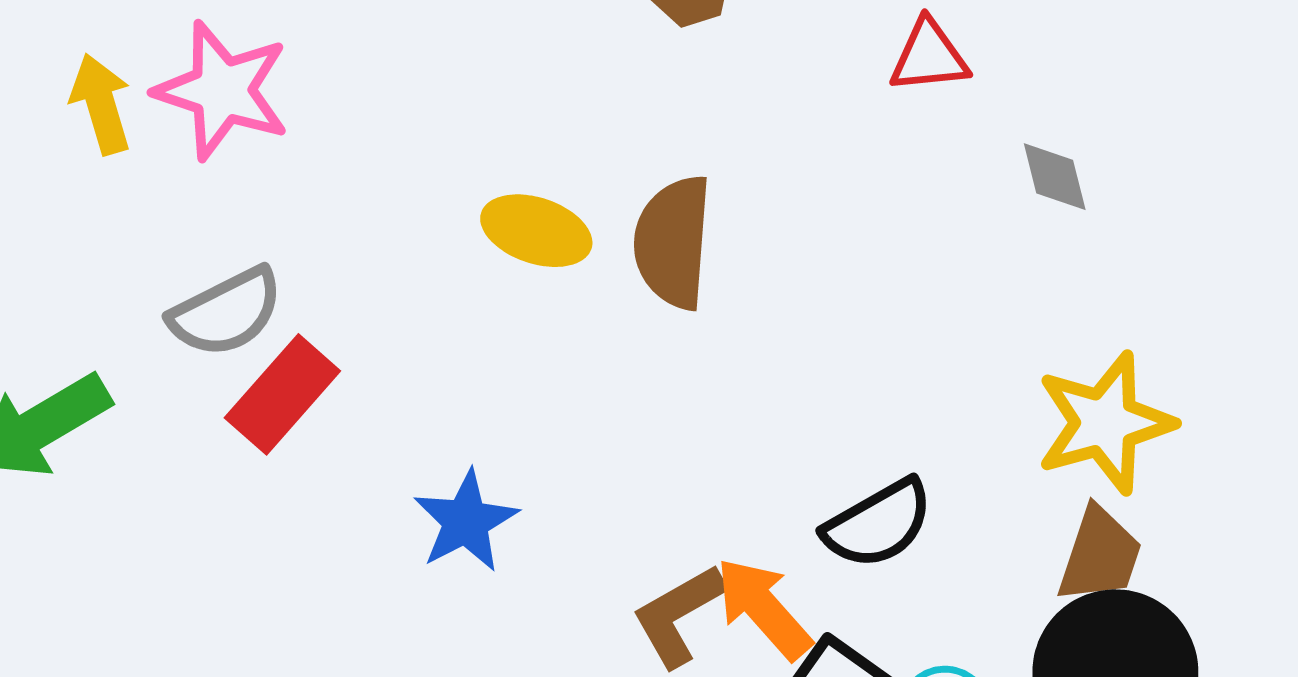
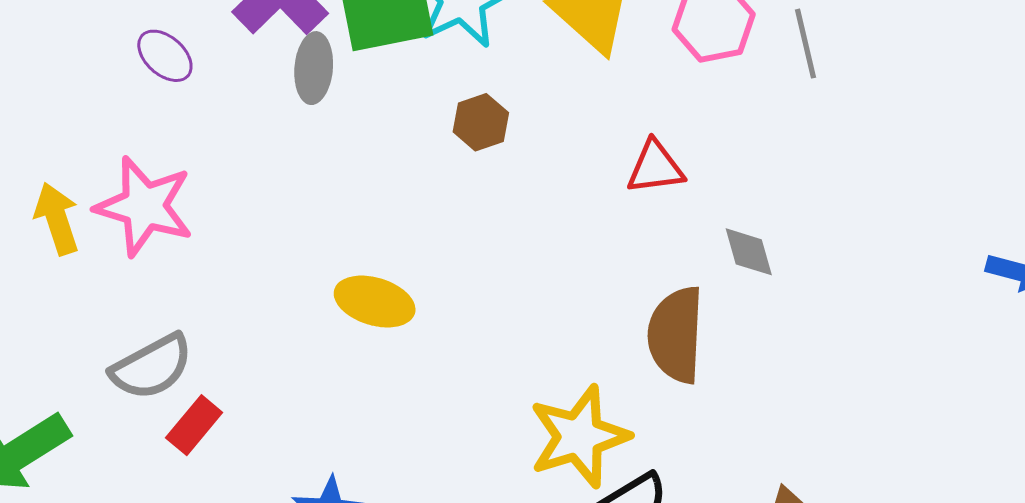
brown semicircle: (673, 242) -> (676, 335), moved
red rectangle: (282, 394) -> (194, 425), size x0.7
yellow star: (1105, 423) -> (579, 437), moved

